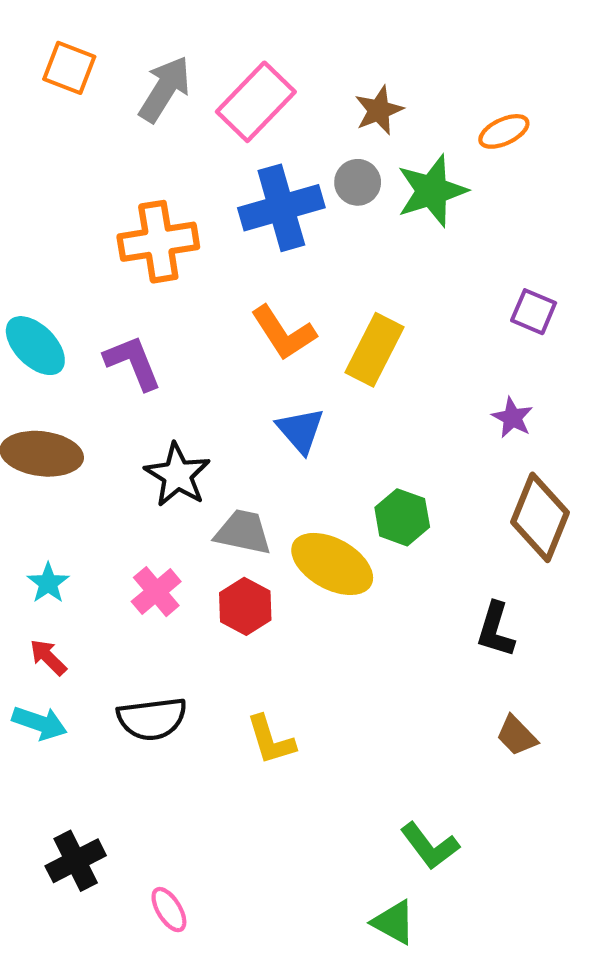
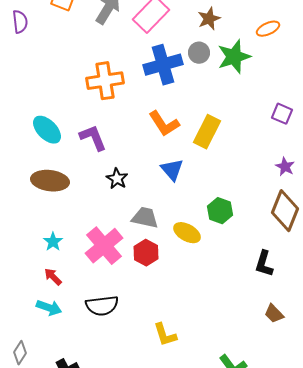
purple star: (512, 418) -> (285, 167), moved
black star: (177, 475) -> (117, 179), moved, size x0.7
yellow ellipse: (332, 564) -> (187, 233), size x0.7
pink cross: (156, 592) -> (104, 246), size x1.6
yellow L-shape: (271, 740) -> (165, 335), moved

